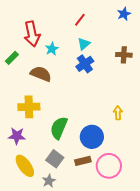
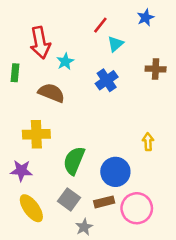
blue star: (124, 14) -> (146, 18), moved
cyan triangle: (84, 44) -> (115, 44), moved
green rectangle: (12, 58) -> (15, 73), turned -40
gray star: (49, 181) -> (84, 227), moved

